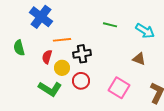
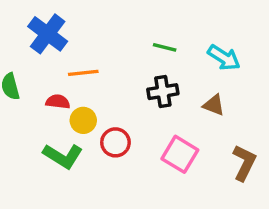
black cross: (82, 54) -> (163, 92), moved
red semicircle: (47, 57) -> (58, 102), turned 80

